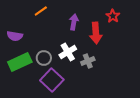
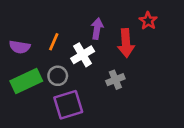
orange line: (41, 11) -> (54, 42), moved, turned -32
white cross: (68, 52) -> (83, 55), moved
purple square: (52, 80) -> (68, 105), turned 30

